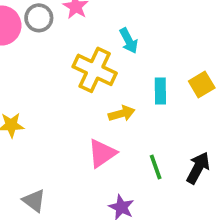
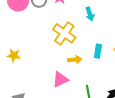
cyan arrow: (129, 41) -> (90, 14), moved

